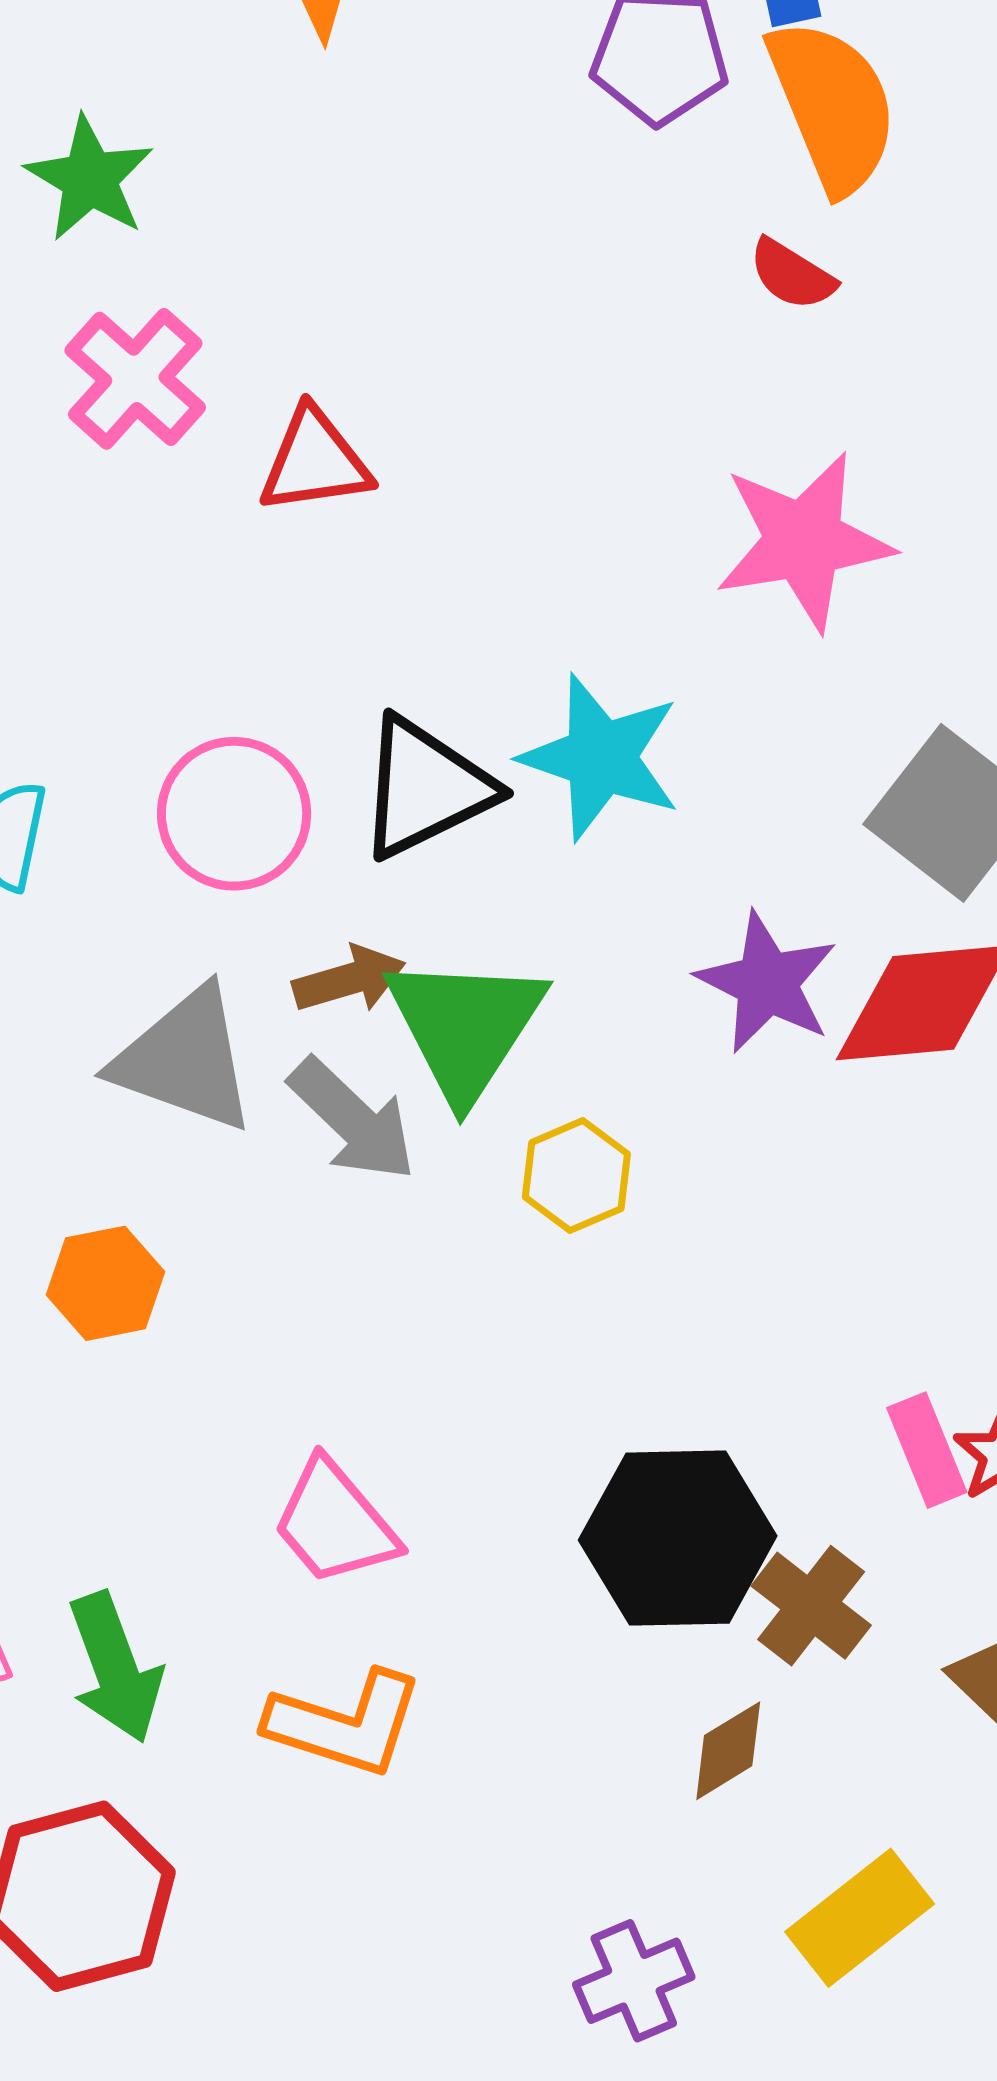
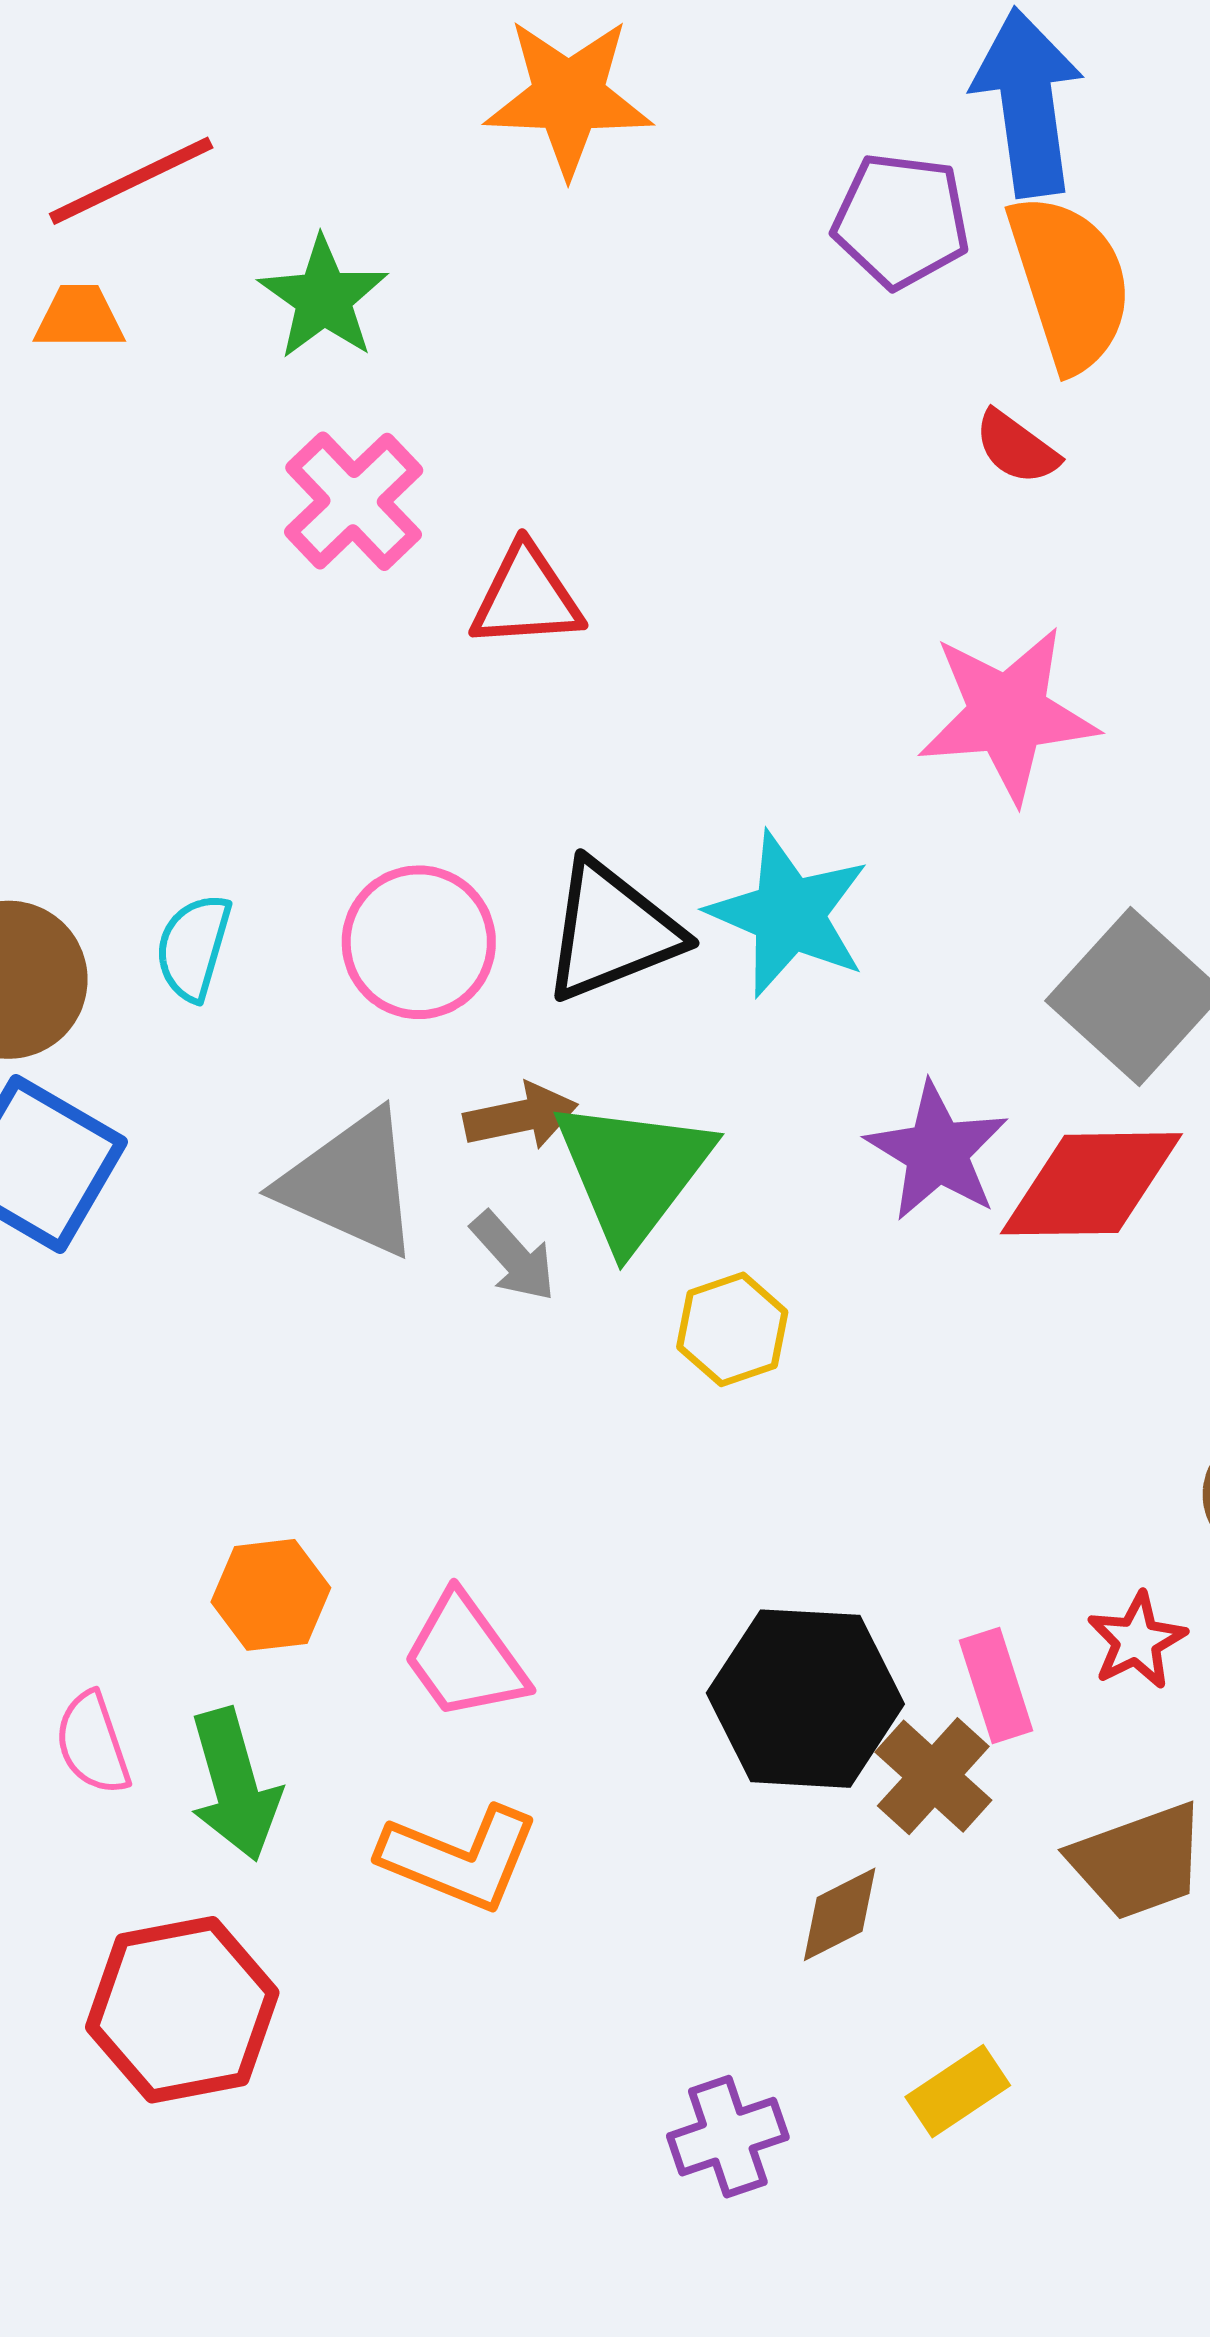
gray arrow: (353, 1120) -> (513, 1256), size x0.7
orange hexagon: (105, 1283) -> (271, 1595), moved
pink rectangle: (927, 1450) -> (996, 1686), moved
yellow rectangle: (860, 1918) -> (958, 2091), size x0.7

